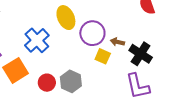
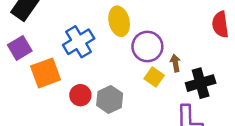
brown arrow: (117, 42) -> (175, 63), turned 56
black cross: (141, 54) -> (201, 83), turned 30

